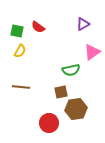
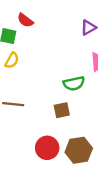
red semicircle: (38, 27) -> (25, 20), moved
brown hexagon: (76, 109) -> (79, 150), moved

